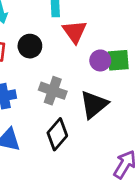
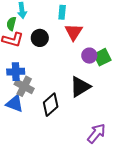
green square: (118, 60) -> (102, 57), turned -30
gray cross: (53, 91) -> (24, 86), moved

